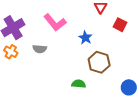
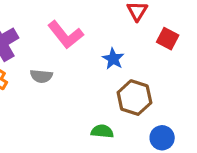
blue circle: (129, 87) -> (162, 138), moved

